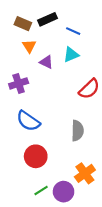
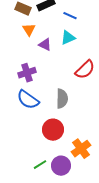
purple cross: (19, 83) -> (27, 73), moved
gray semicircle: (77, 131) -> (62, 99), moved
red circle: (36, 156) -> (53, 130), moved

